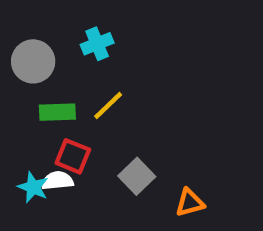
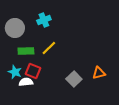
gray square: (137, 176) -> (74, 79), moved
cyan star: (33, 187) -> (15, 72), moved
orange triangle: (190, 203) -> (99, 73), moved

